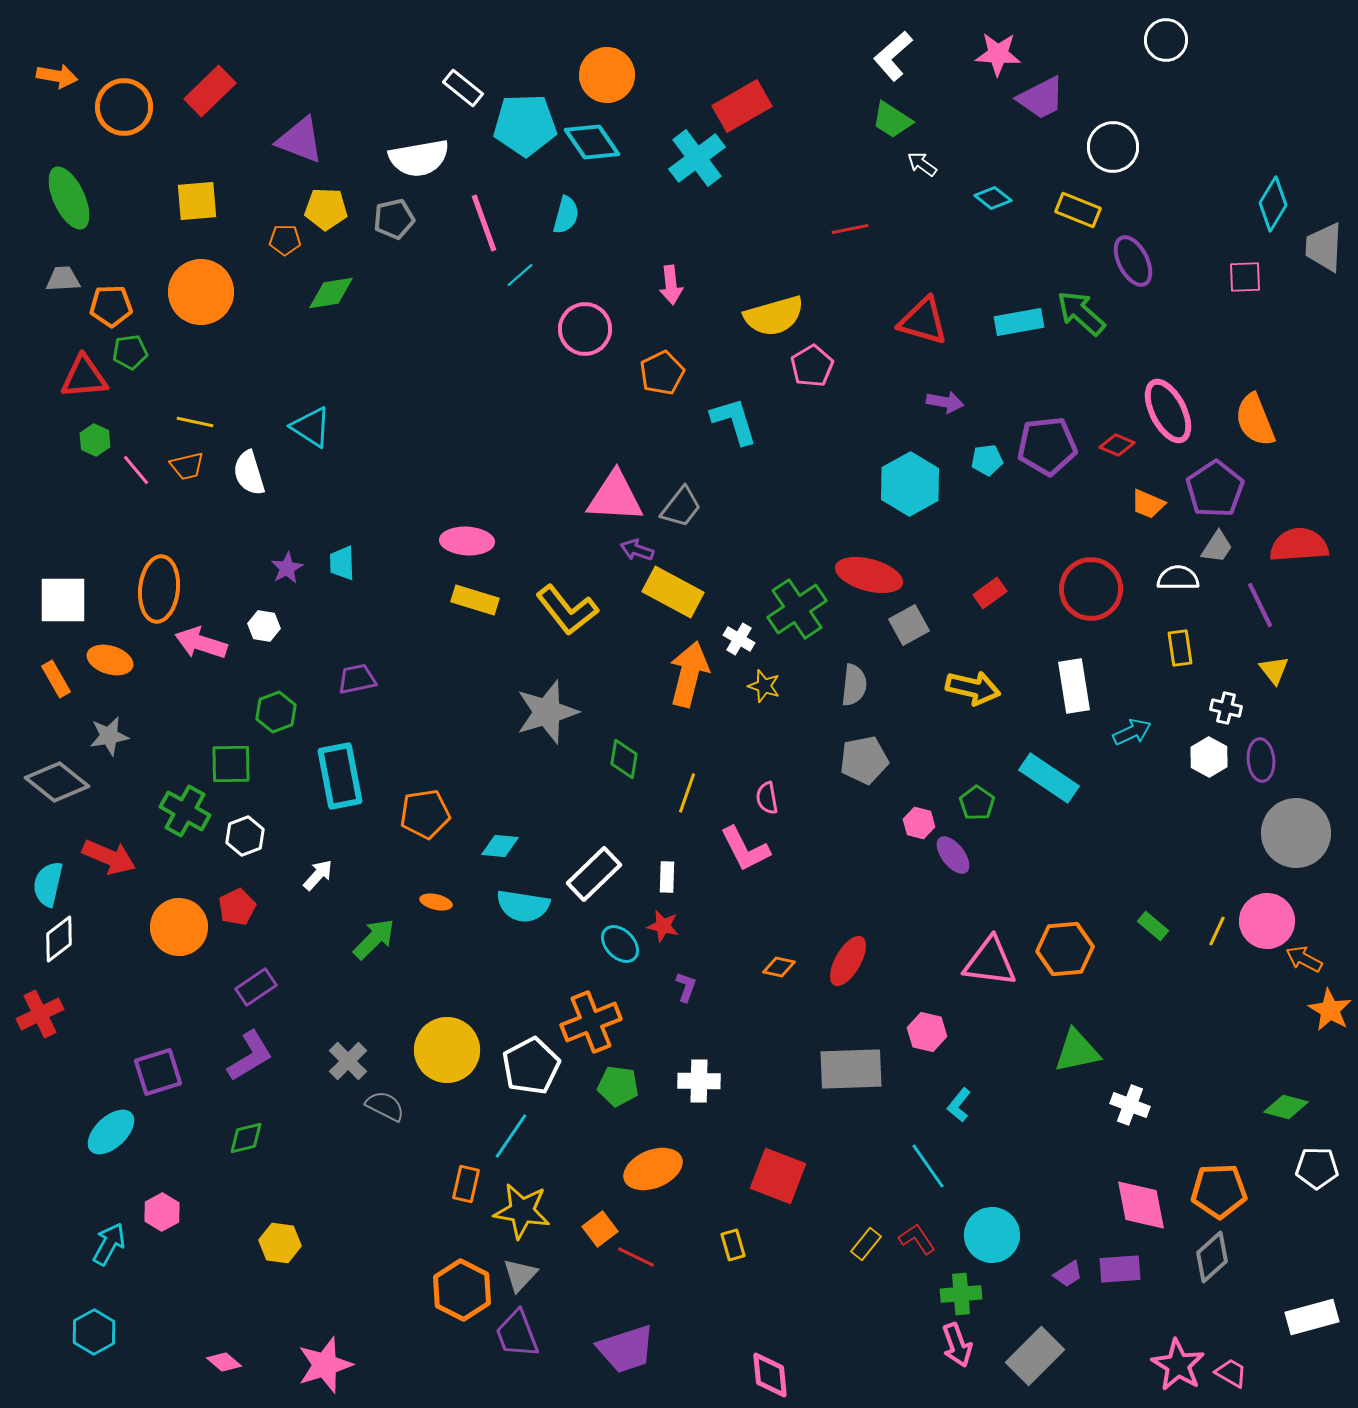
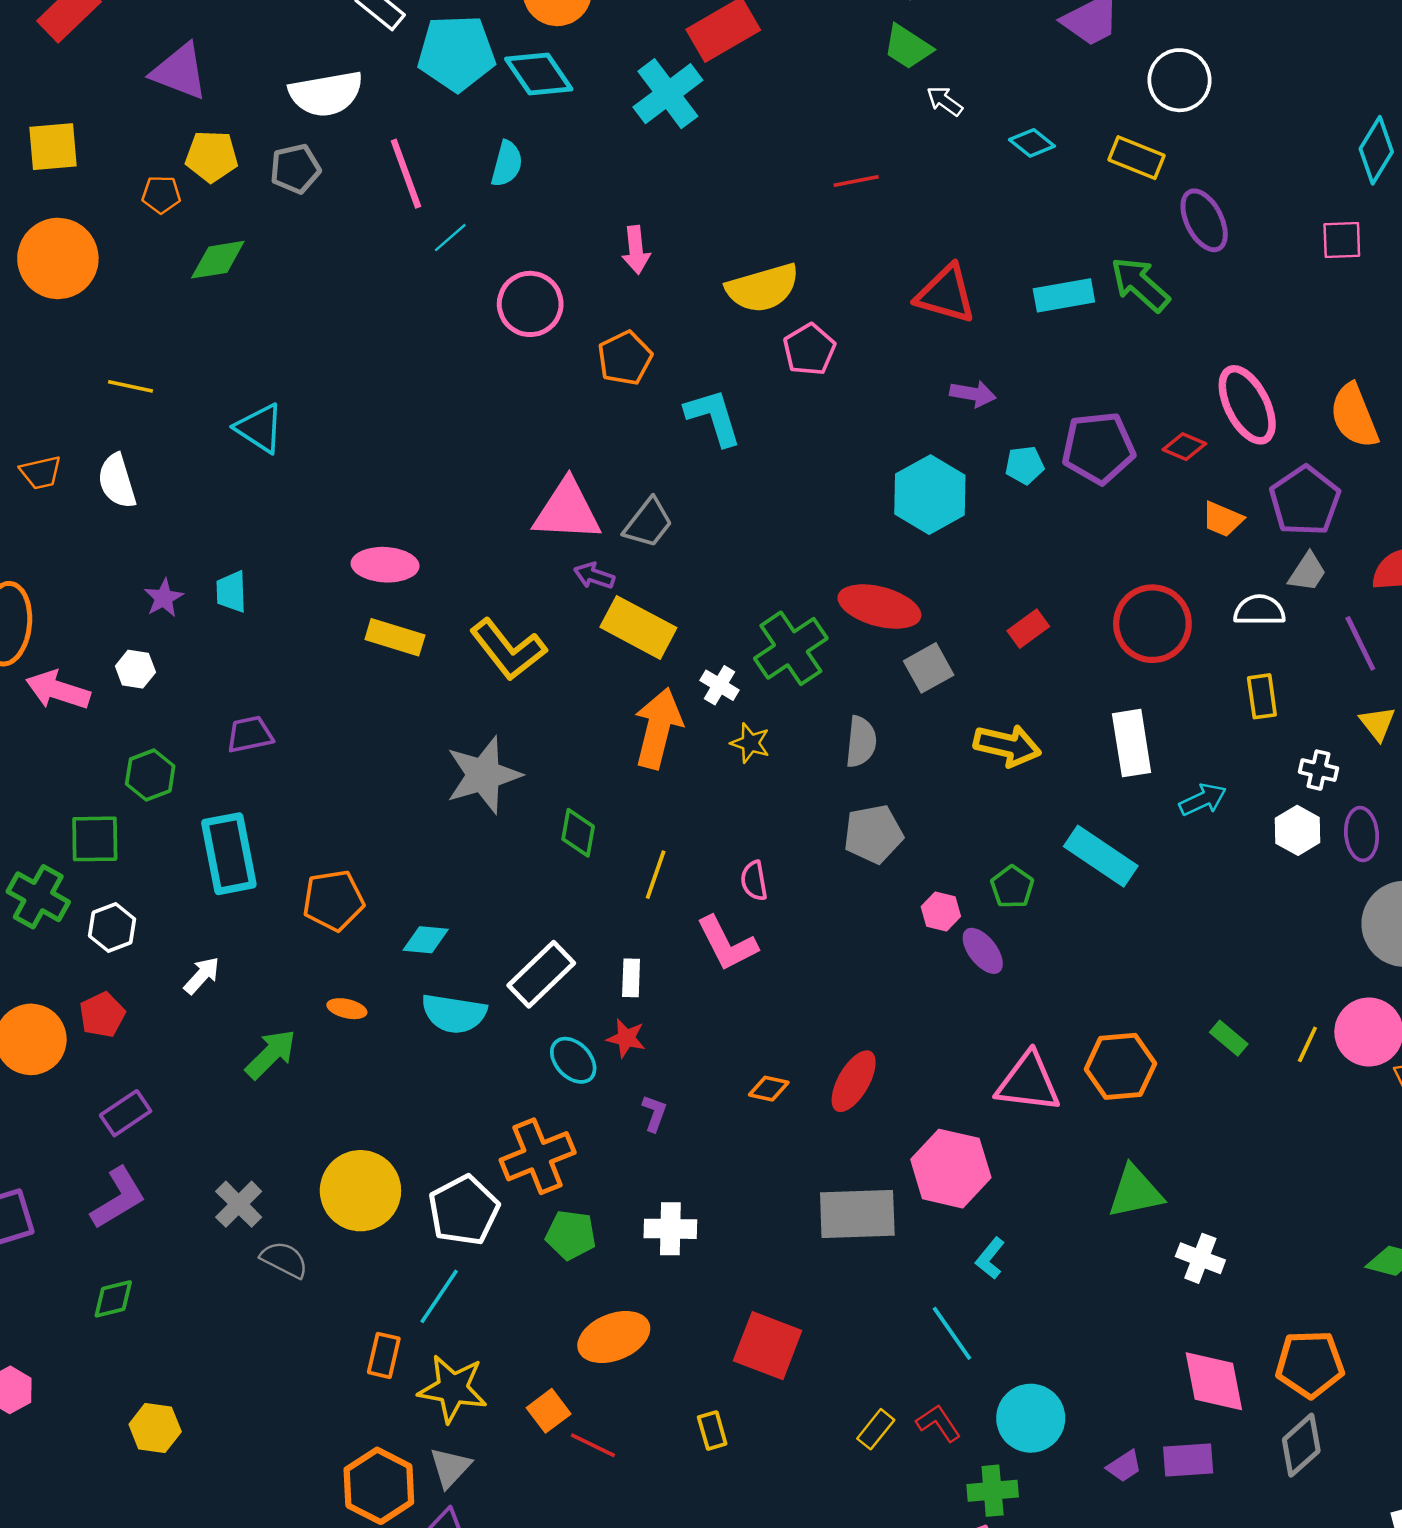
yellow line: (195, 422) -> (130, 386), moved
cyan triangle: (311, 427) -> (260, 428), moved
pink hexagon: (927, 1032) -> (951, 1169), size x1.6

